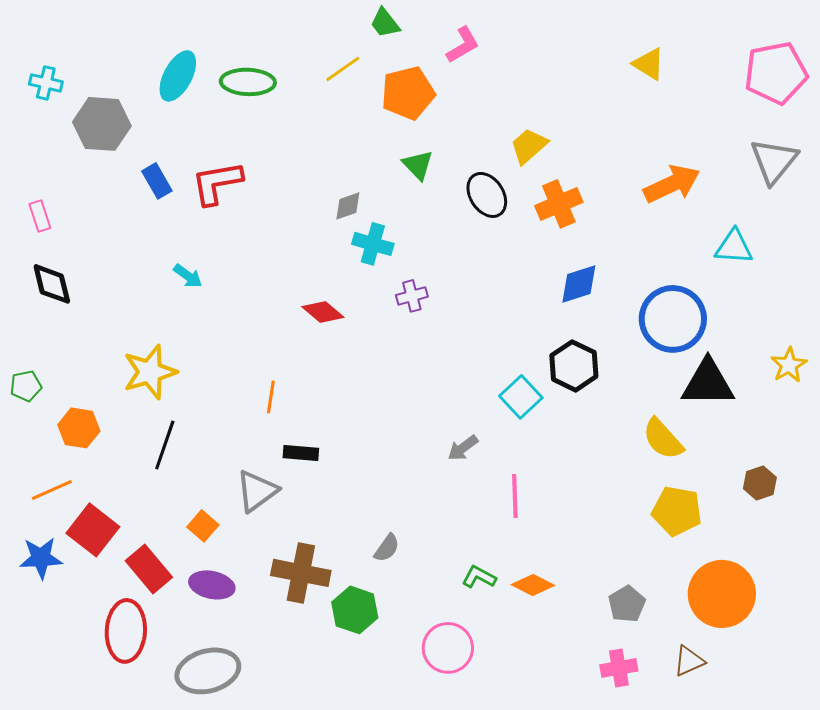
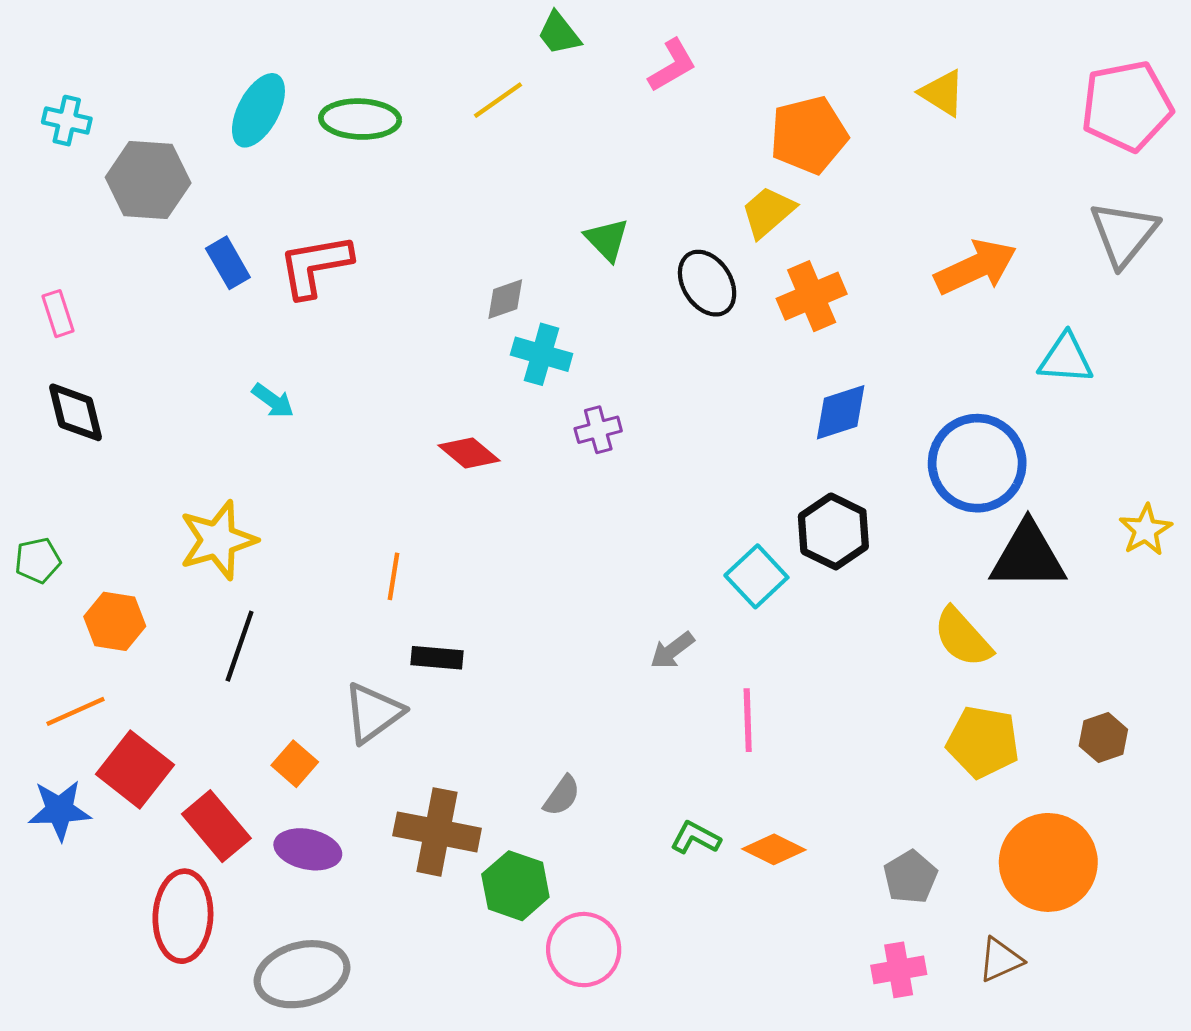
orange pentagon: (408, 93) -> (809, 135), moved
brown hexagon: (760, 483) -> (1103, 738), moved
pink circle: (448, 648) -> (584, 950), moved

